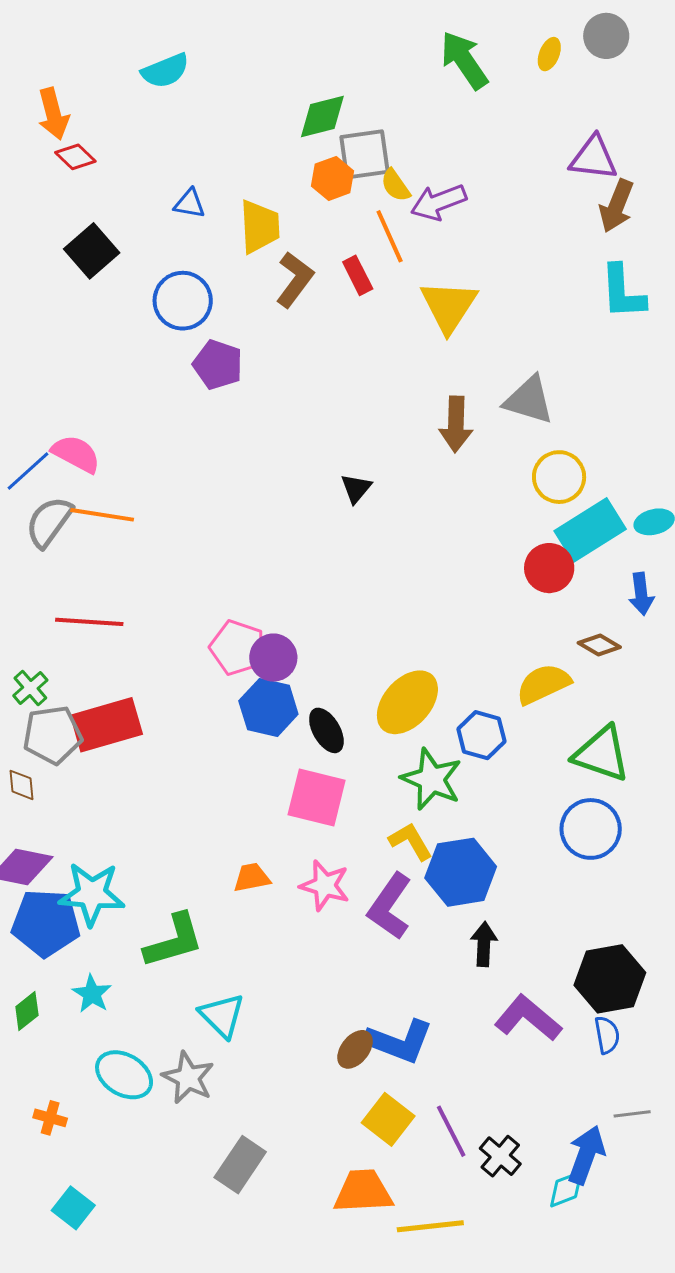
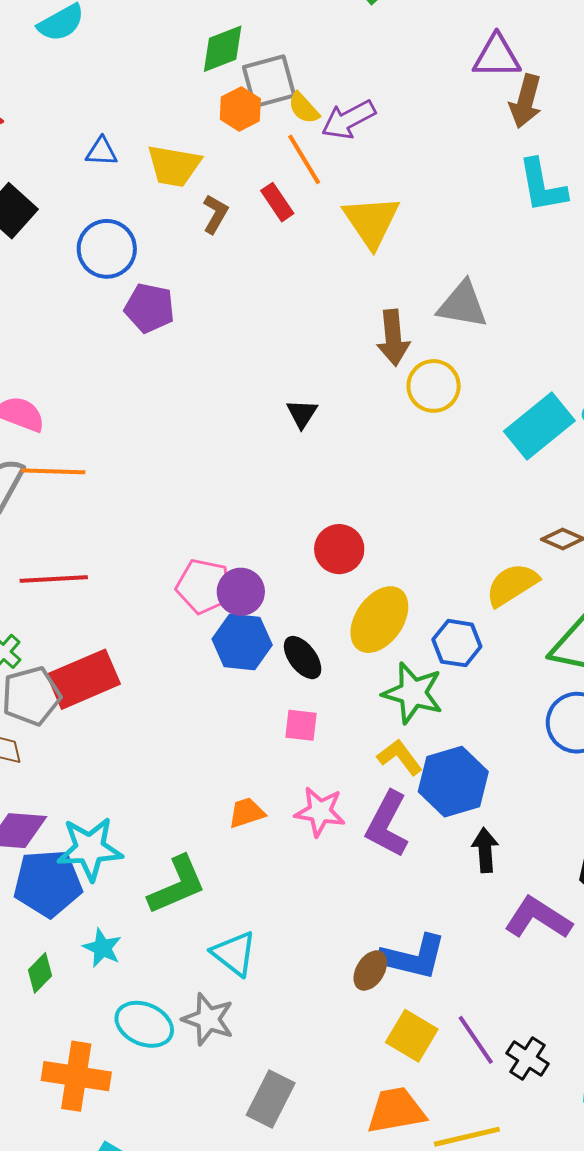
yellow trapezoid: (260, 227) -> (174, 166), turned 110
brown L-shape: (295, 279) -> (215, 214), size x0.7
yellow circle: (559, 477) -> (434, 386), moved
red circle: (549, 568) -> (339, 549), moved
pink square: (317, 797) -> (301, 725), size x0.6
orange cross: (50, 1118) -> (76, 1076), size x2.0

